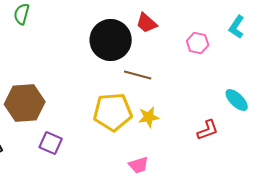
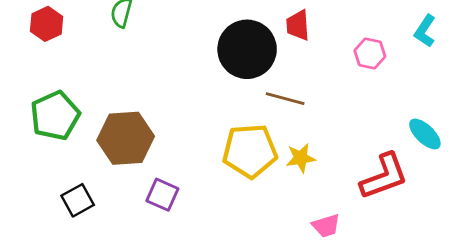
red trapezoid: (147, 23) -> (298, 25), turned 45
red L-shape: (208, 130) -> (384, 176), size x1.6
pink trapezoid: (139, 165) -> (326, 226), moved

